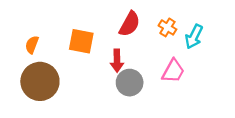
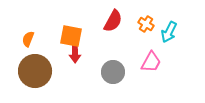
red arrow: (117, 61) -> (75, 53), moved

